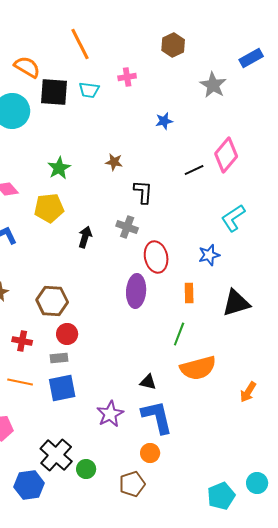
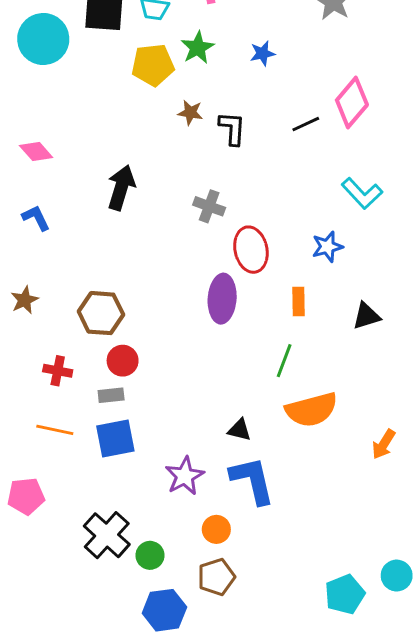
green star: (59, 168) -> (198, 48), moved
black L-shape: (143, 192) -> (232, 128), moved
yellow pentagon: (49, 208) -> (153, 65), moved
cyan L-shape: (233, 218) -> (362, 193), turned -100
black arrow: (85, 237) -> (121, 188), moved, size x1.4
black triangle: (236, 303) -> (366, 316), size x0.7
orange circle: (150, 453) -> (216, 529), moved
blue hexagon: (29, 485) -> (164, 610), moved

